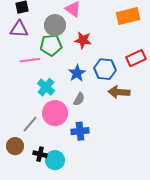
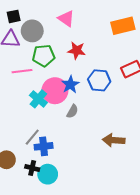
gray circle: (55, 25) -> (32, 31), moved
brown arrow: (119, 92) -> (114, 140), moved
pink circle: (55, 113) -> (55, 91), moved
gray line: (30, 124) -> (32, 137), moved
blue cross: (80, 131) -> (44, 146), moved

